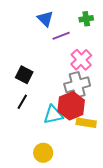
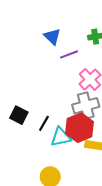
black square: (24, 75) -> (19, 115), moved
black line: (22, 102) -> (44, 123), moved

